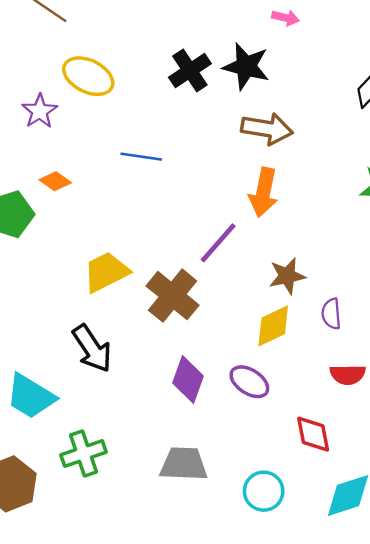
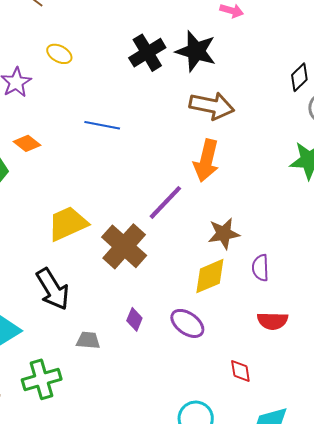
yellow ellipse: (88, 76) -> (59, 54), size x0.6
purple diamond: (188, 380) -> (134, 319), size x0.6
red diamond: (313, 434) -> (240, 371), size x0.7
gray trapezoid: (184, 464) -> (88, 340), moved, size x0.6

